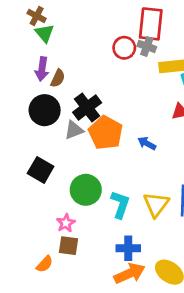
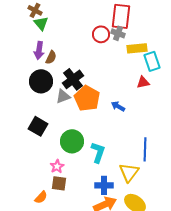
yellow triangle: (156, 204) -> (129, 172), moved

